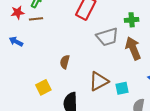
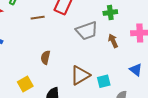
brown line: (36, 19) -> (38, 18), moved
brown arrow: (133, 48) -> (113, 41), size x0.6

